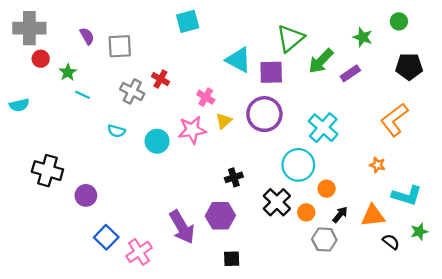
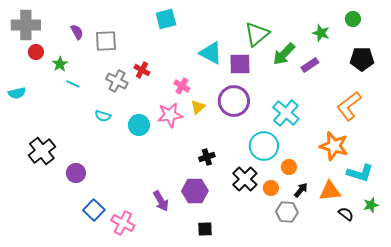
orange star: (377, 165) -> (334, 146), size x2.0
black cross: (47, 171) -> (42, 151), turned 36
purple arrow: (182, 227) -> (161, 201), size x0.7
pink cross: (139, 252) -> (123, 223), turned -30

